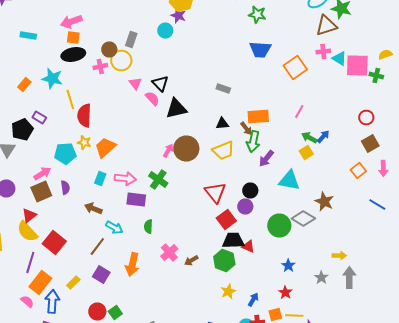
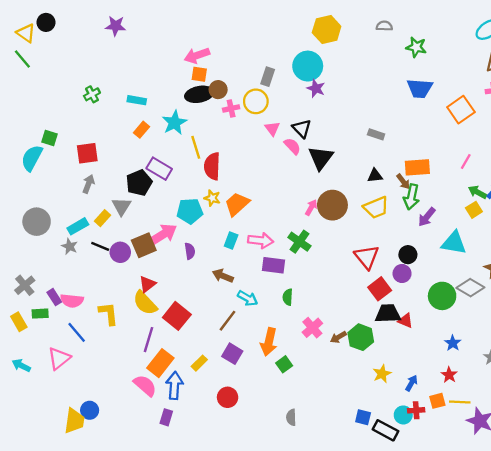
purple star: (178, 16) -> (316, 88), moved
cyan circle: (165, 30) -> (308, 66), size x1.6
cyan rectangle: (28, 36) -> (137, 100), moved
brown circle: (109, 50) -> (218, 90), moved
cyan star: (52, 78) -> (174, 123), turned 30
black triangle: (176, 108) -> (321, 158), turned -40
purple rectangle: (39, 118) -> (159, 169), size x1.5
pink arrow: (42, 174) -> (163, 235), size x1.4
brown square: (41, 192) -> (144, 245), moved
green hexagon: (224, 260) -> (361, 337), moved
pink semicircle: (27, 302) -> (145, 386), size x1.5
green square: (115, 312) -> (284, 364), moved

